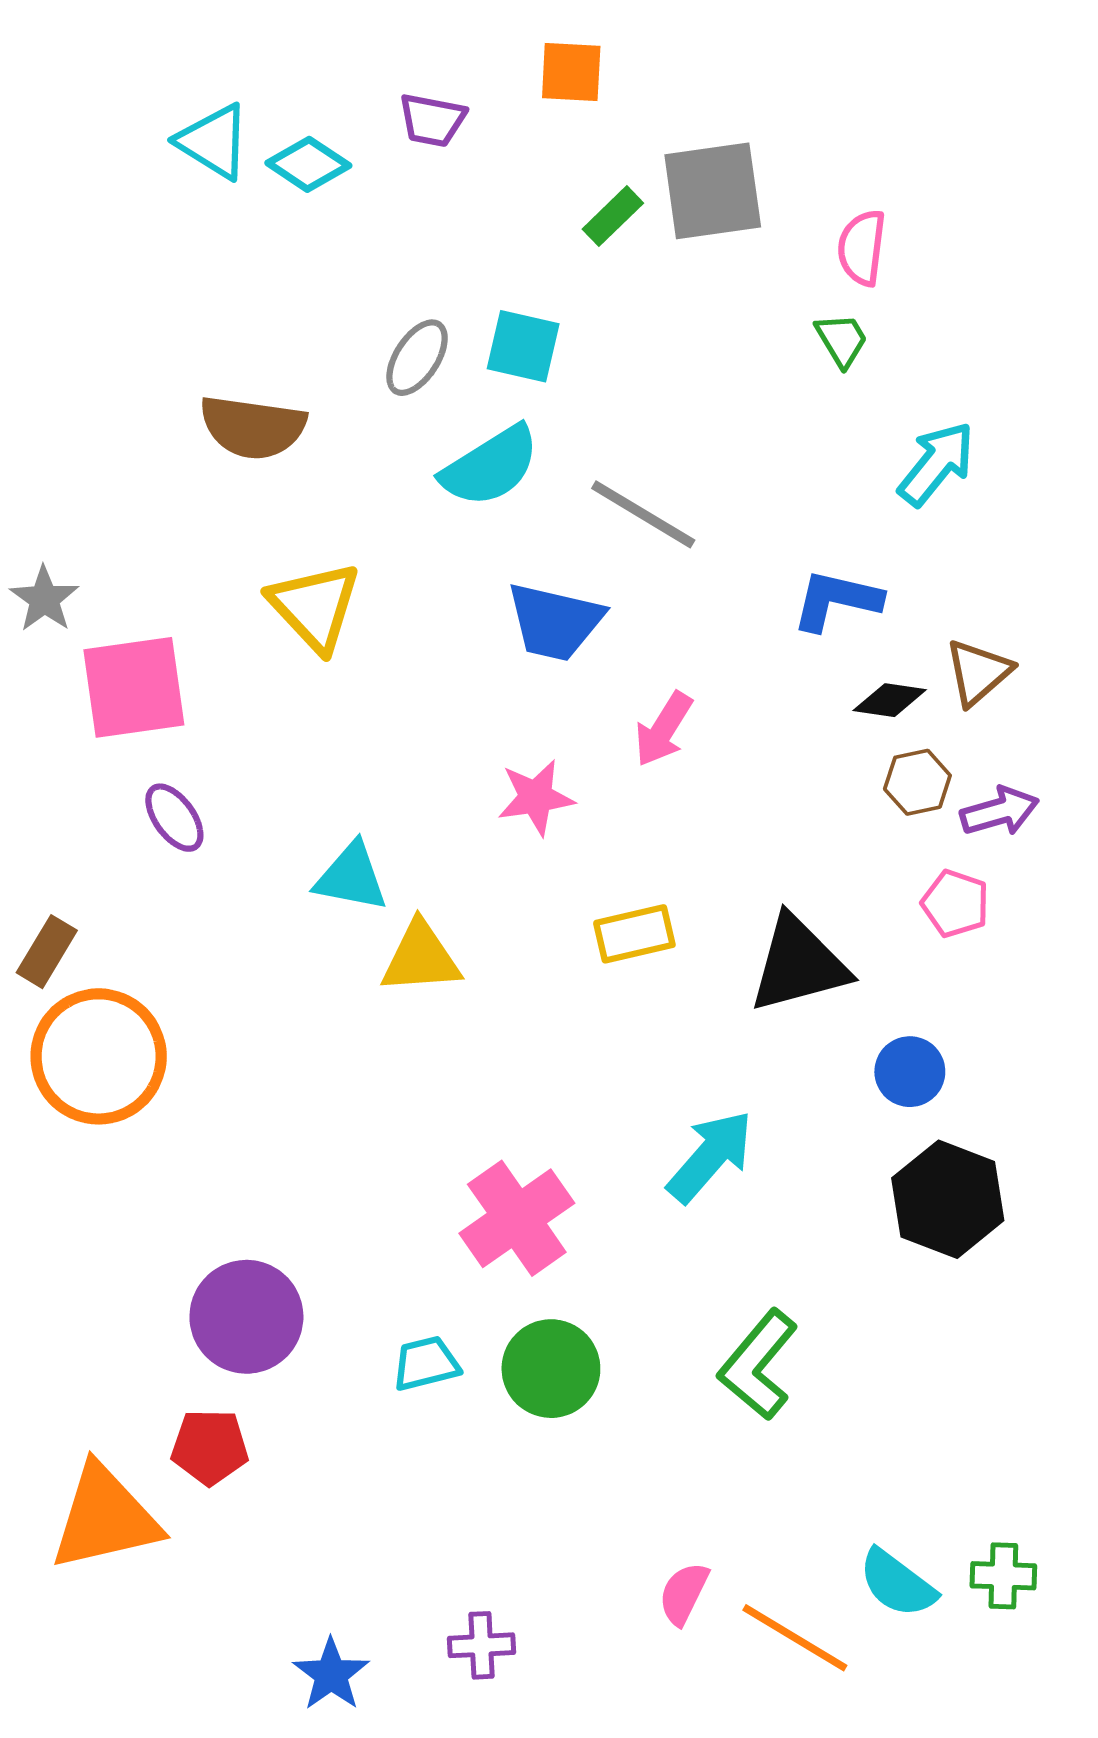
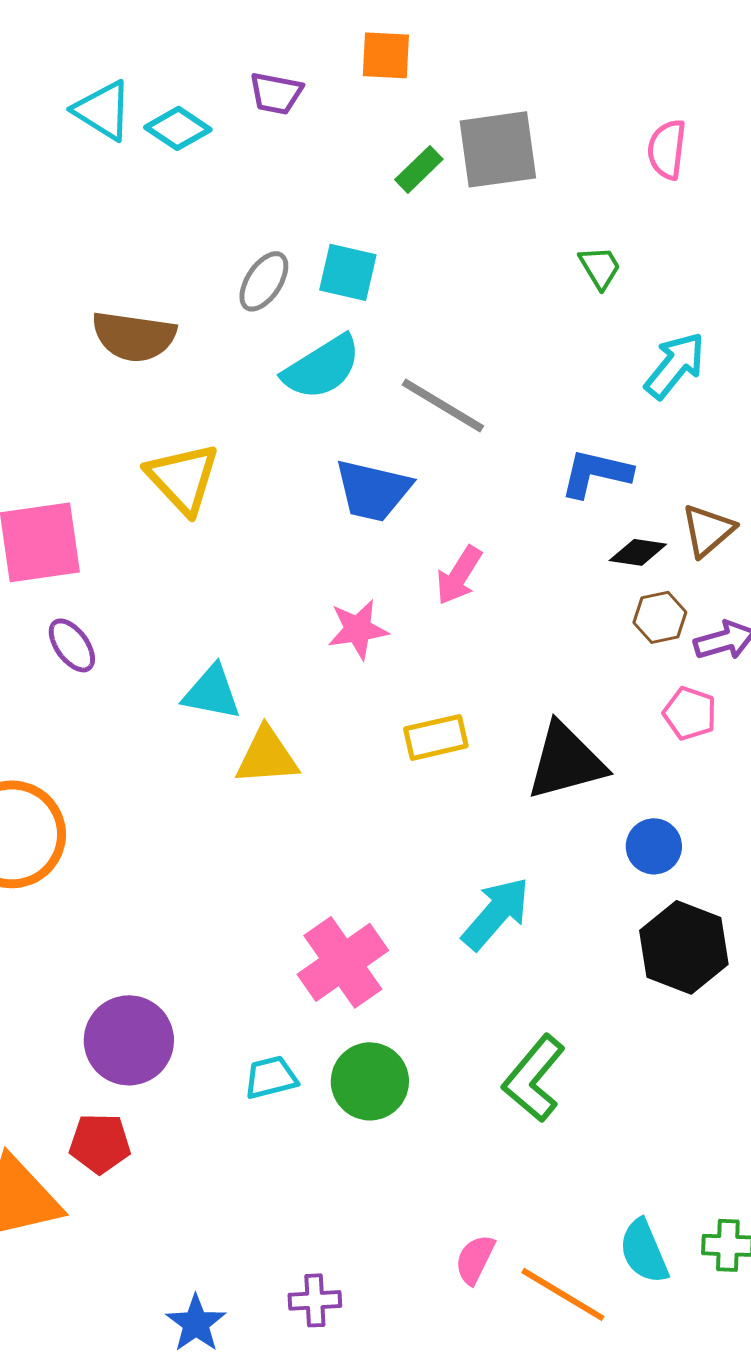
pink semicircle: (862, 248) -> (667, 149), moved
cyan semicircle: (897, 1583) -> (644, 1251), turned 30

